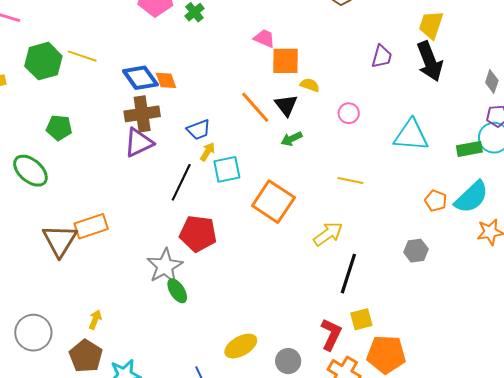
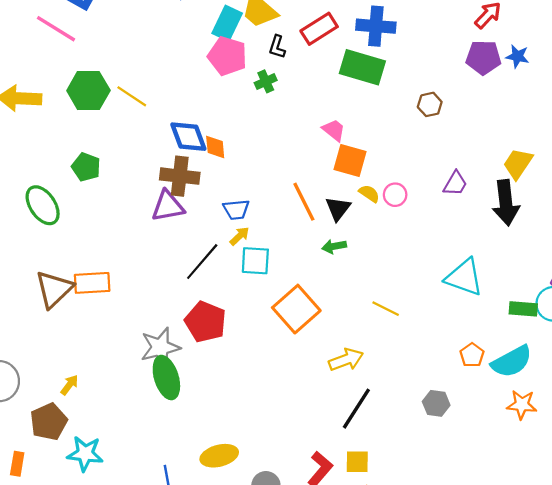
pink circle: (349, 113) -> (395, 195), moved
green ellipse: (177, 291) -> (166, 378), size x1.5

